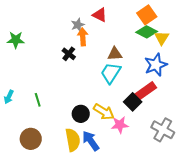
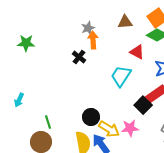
red triangle: (100, 15) -> (137, 52), moved
brown triangle: (115, 54) -> (125, 22), moved
green line: (38, 100) -> (48, 122), moved
yellow arrow: (104, 112) -> (109, 129), moved

